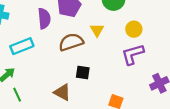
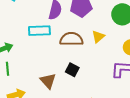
cyan rectangle: (22, 46) -> (39, 31), moved

